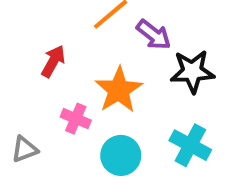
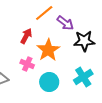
red arrow: (53, 61) -> (26, 36), moved
cyan cross: (190, 145) -> (83, 77), turned 30

